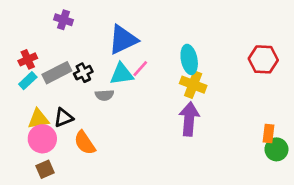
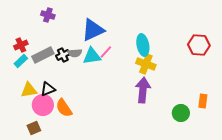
gray semicircle: (104, 95) -> (75, 53), moved
pink circle: (42, 139) -> (43, 105), moved
green circle: (276, 149) -> (181, 113), moved

